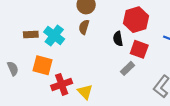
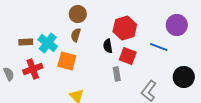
orange square: (43, 65) -> (67, 61), moved
gray rectangle: (128, 68) -> (117, 74), turned -56
red cross: (62, 84) -> (33, 69), moved

